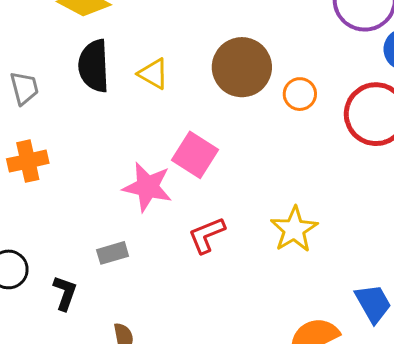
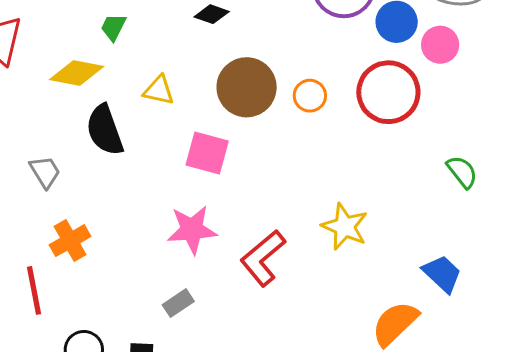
yellow triangle: (153, 74) -> (159, 90), moved
pink square: (195, 155) -> (207, 153), moved
red L-shape: (207, 235) -> (263, 258), size x1.4

